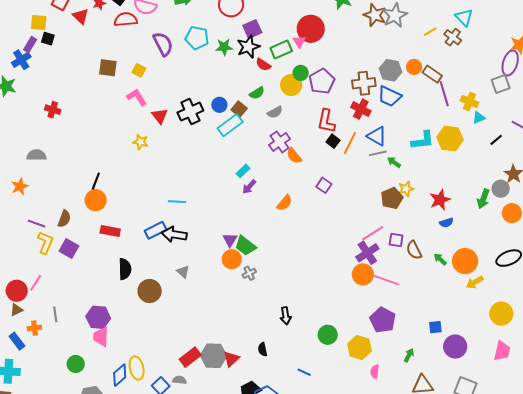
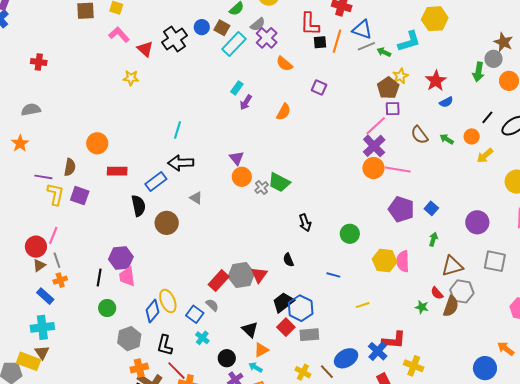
cyan rectangle: (230, 125) -> (234, 44), moved
cyan L-shape: (423, 140) -> (409, 41), moved
black line: (496, 140) -> (487, 117), moved
black square: (333, 141) -> (320, 42), turned -32
purple cross: (280, 142) -> (267, 38), moved
black line: (96, 181) -> (99, 277), moved
cyan line: (177, 202) -> (178, 130), turned -66
blue rectangle: (156, 230) -> (156, 181), moved
purple square: (396, 240) -> (393, 109), moved
green trapezoid: (245, 246) -> (279, 182), moved
orange circle: (465, 261) -> (472, 136), size x0.6
gray line: (55, 314) -> (57, 260), moved
blue square: (435, 327) -> (431, 208), moved, turned -32
yellow hexagon: (359, 348) -> (385, 261), moved
pink semicircle: (375, 371) -> (403, 261), size x1.5
gray semicircle: (180, 380) -> (212, 305), turned 48

